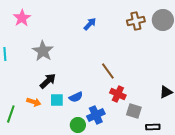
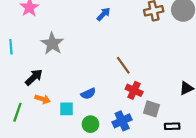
black arrow: (48, 81) -> (34, 77), moved
cyan square: (57, 100) -> (66, 109), moved
blue cross: (96, 115) -> (122, 121), moved

